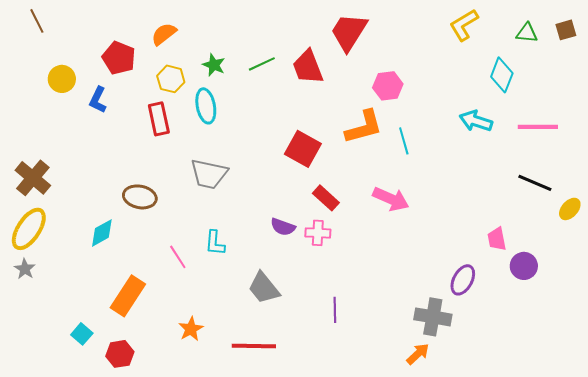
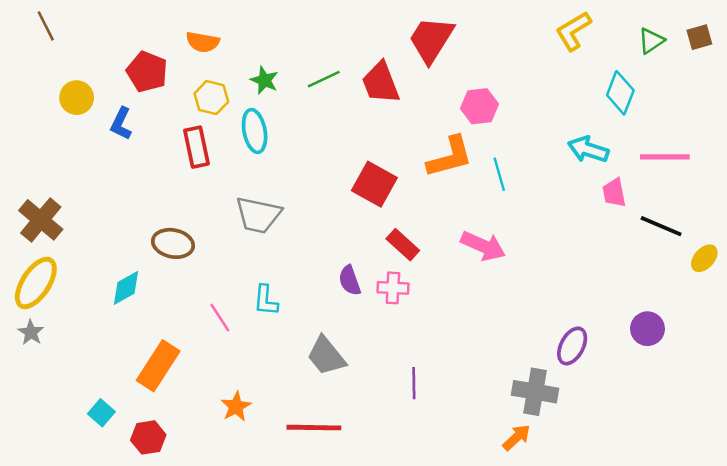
green triangle: (527, 33) -> (651, 41), turned -40
orange semicircle: (164, 34) -> (203, 42), turned -132
purple semicircle: (283, 227) -> (350, 281), turned 50
pink trapezoid: (497, 239) -> (614, 193), moved

